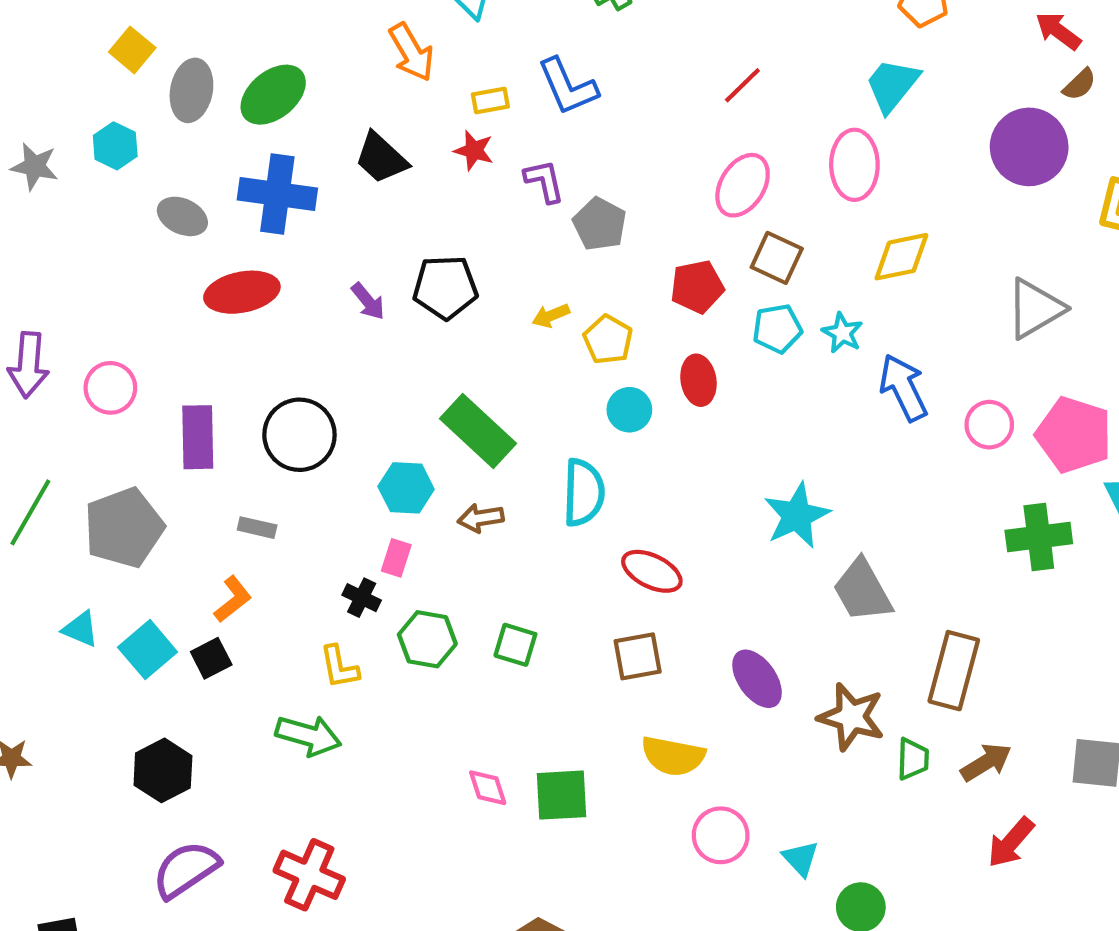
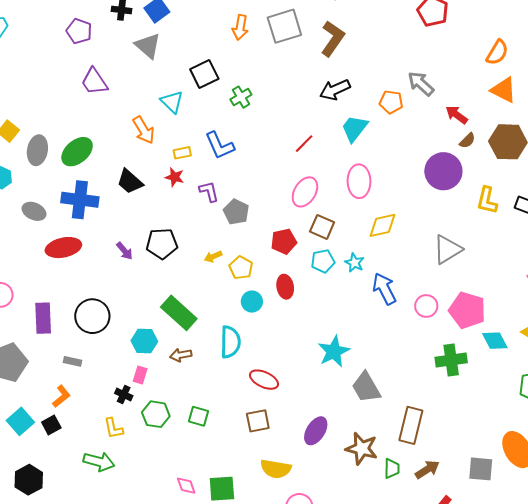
cyan trapezoid: (892, 85) -> (355, 128), moved
purple ellipse: (757, 679) -> (316, 431), turned 68

